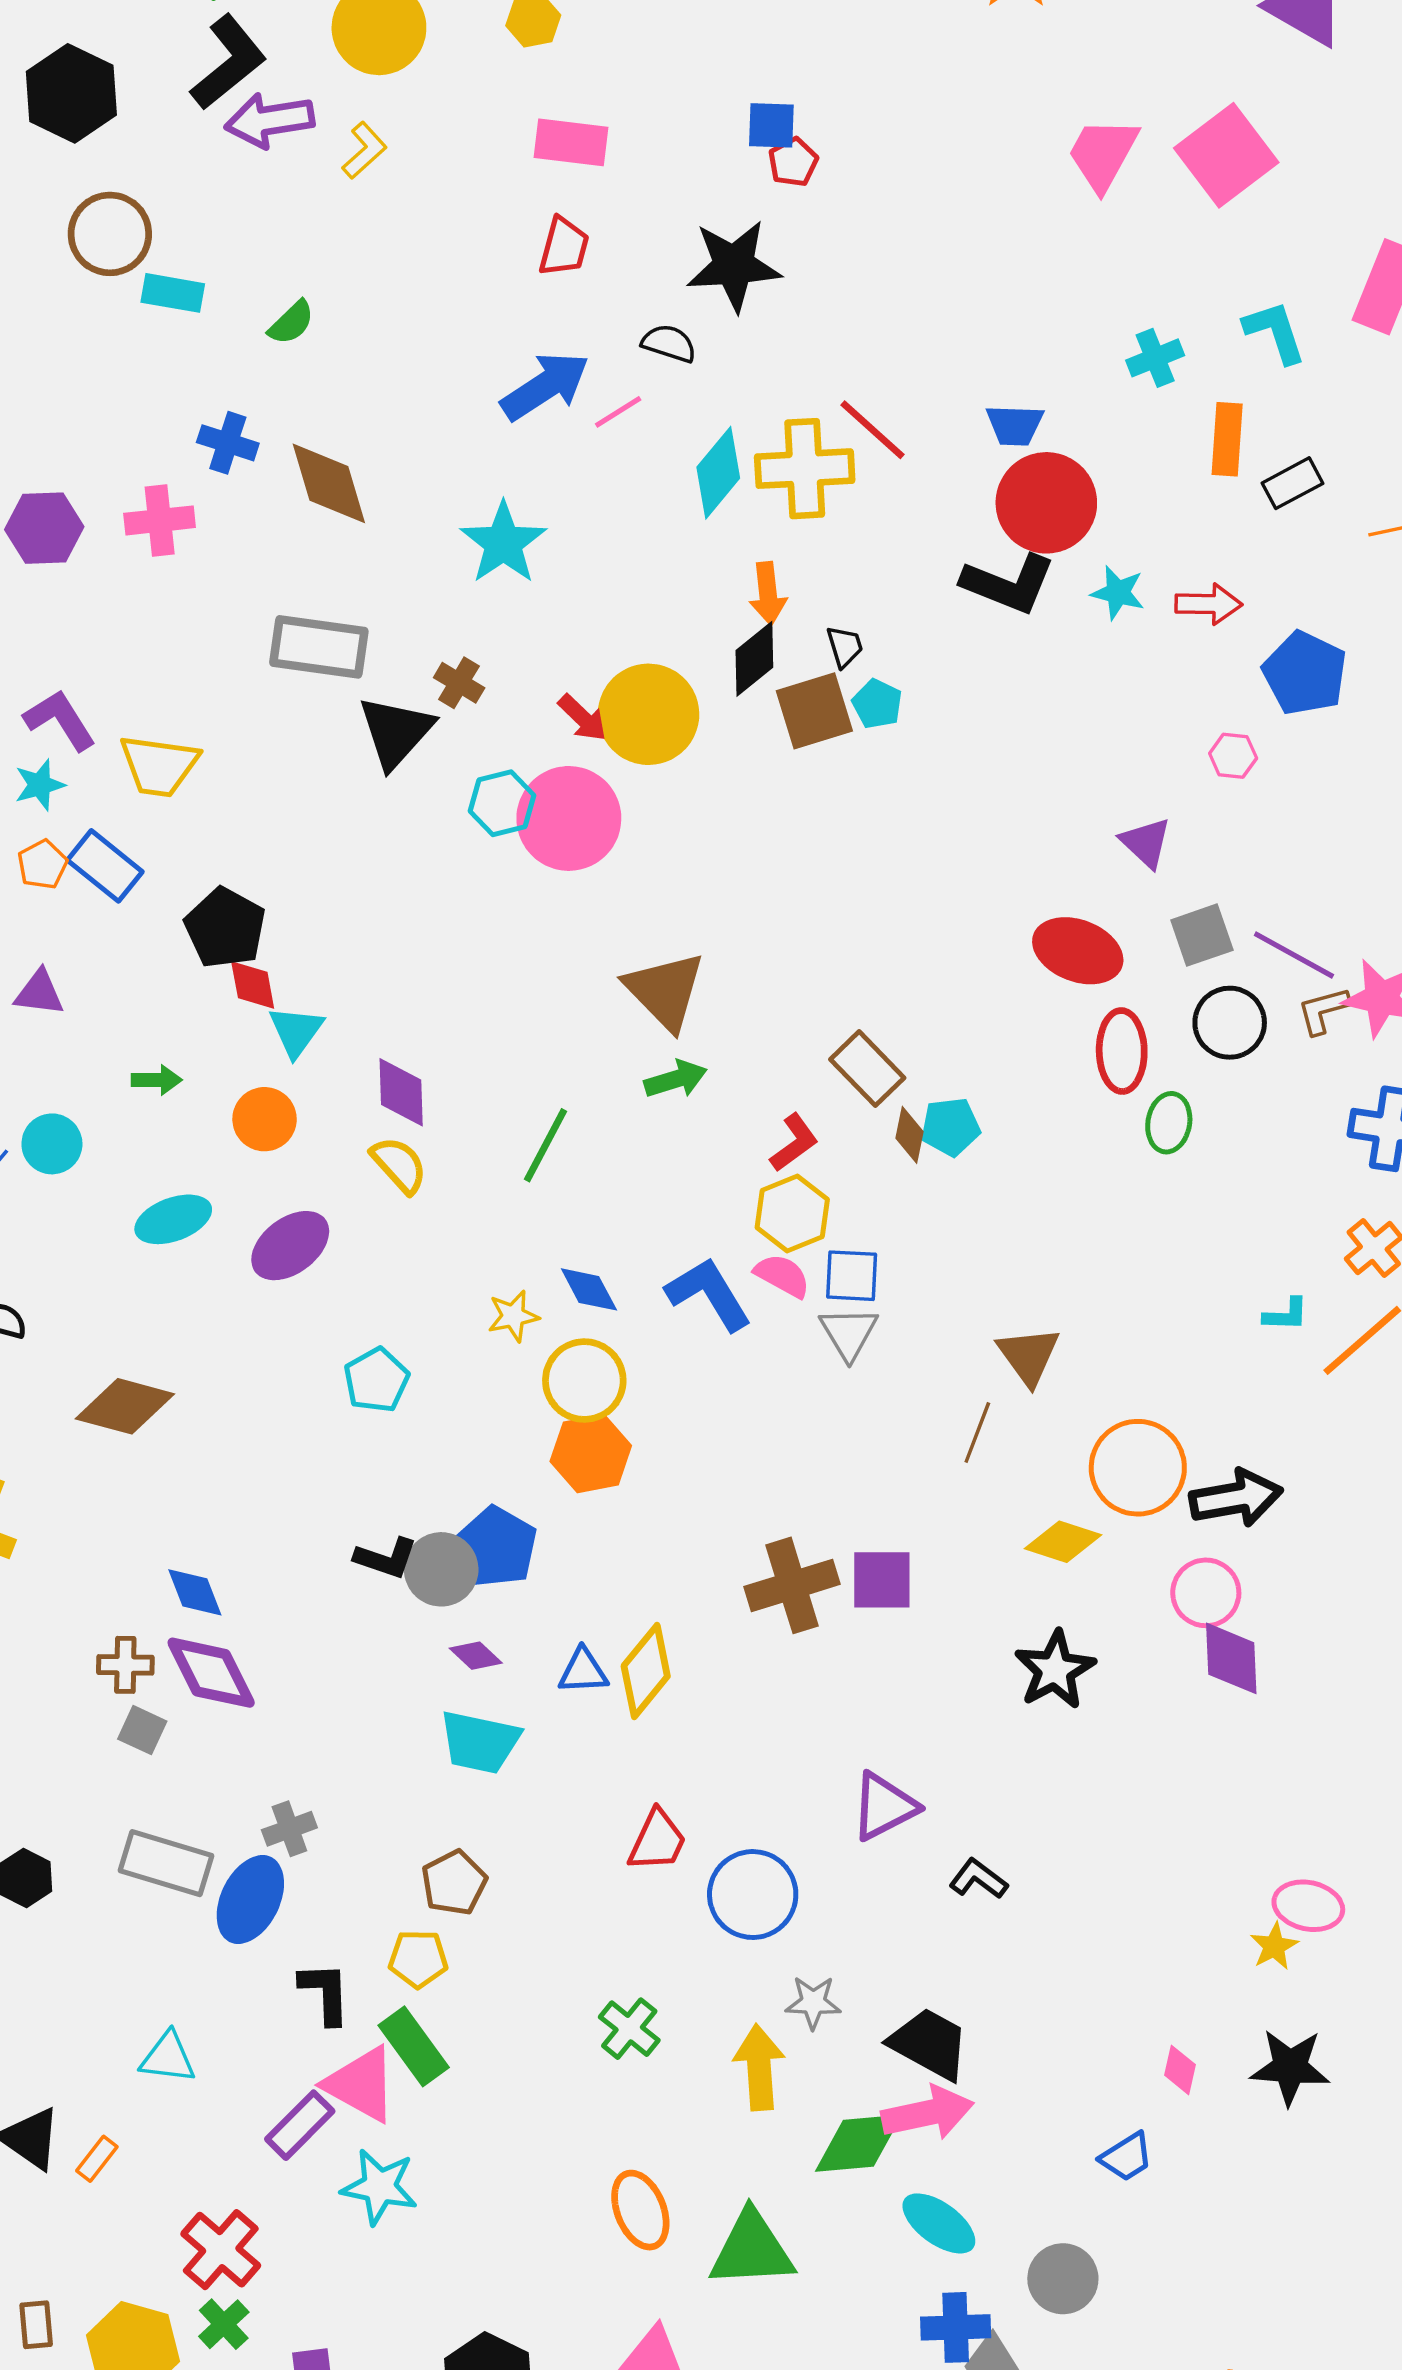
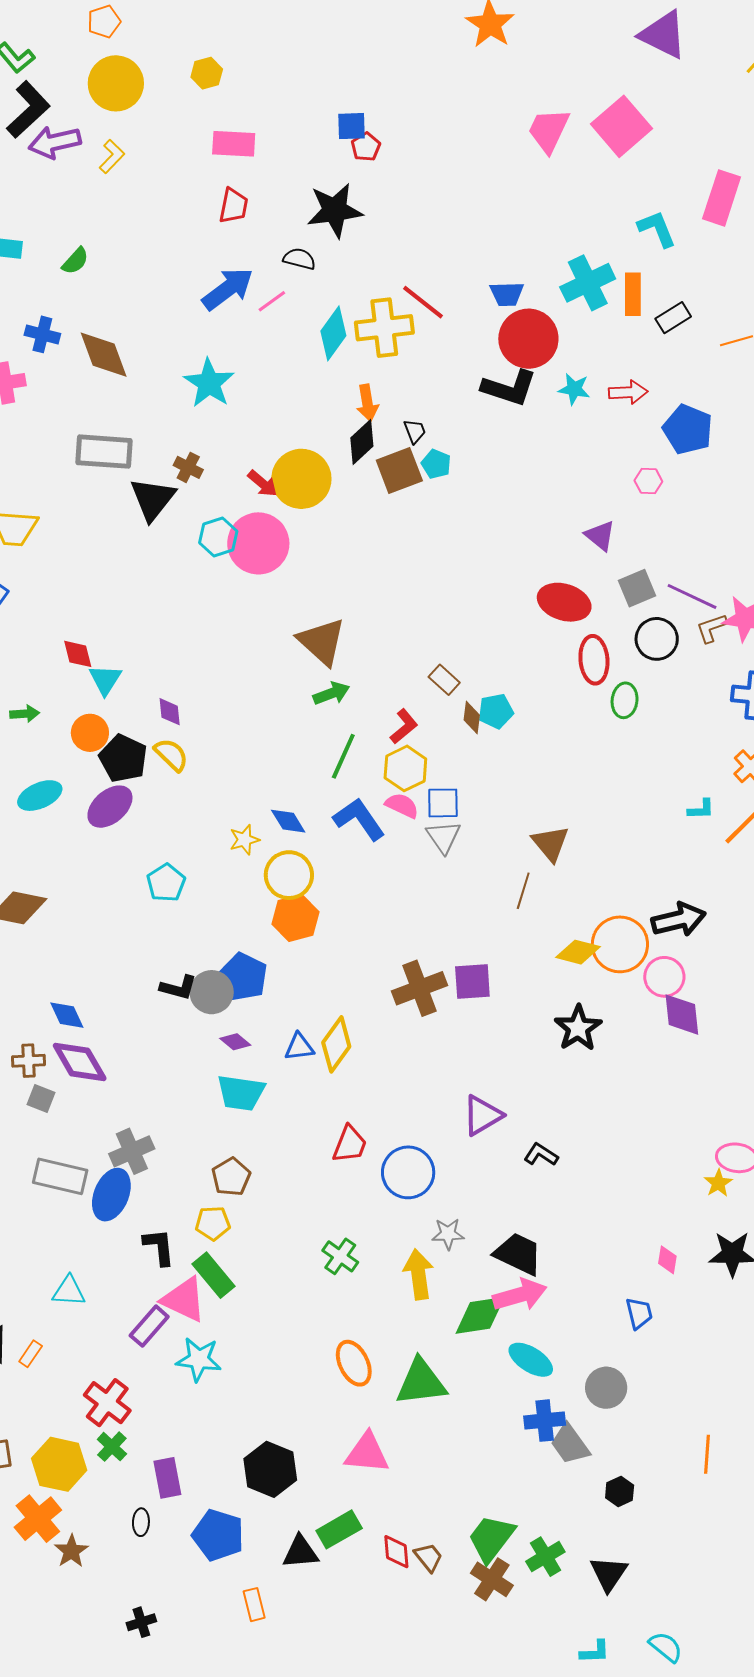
cyan cross: (1155, 358) -> (588, 283), moved, size x1.6
black pentagon: (225, 928) -> (123, 758), moved
brown rectangle: (867, 1069) -> (444, 680), size x0.7
purple diamond: (401, 1092) -> (170, 712), size x0.7
green line: (546, 1145) -> (343, 756), moved
orange circle: (1138, 1468) -> (620, 944), moved
gray cross: (289, 1829) -> (132, 1151), size x1.4
blue trapezoid: (1127, 2157) -> (639, 1313), turned -68

